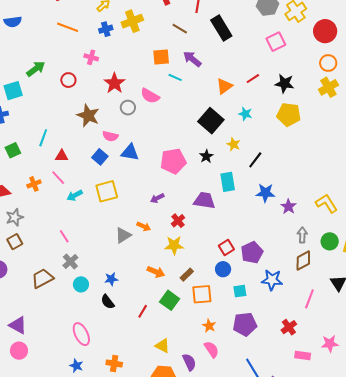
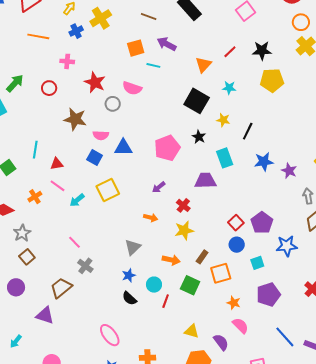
gray triangle: (123, 235) -> (133, 247), moved
cyan circle: (81, 284) -> (154, 285), moved
purple triangle: (18, 325) -> (45, 315), moved

